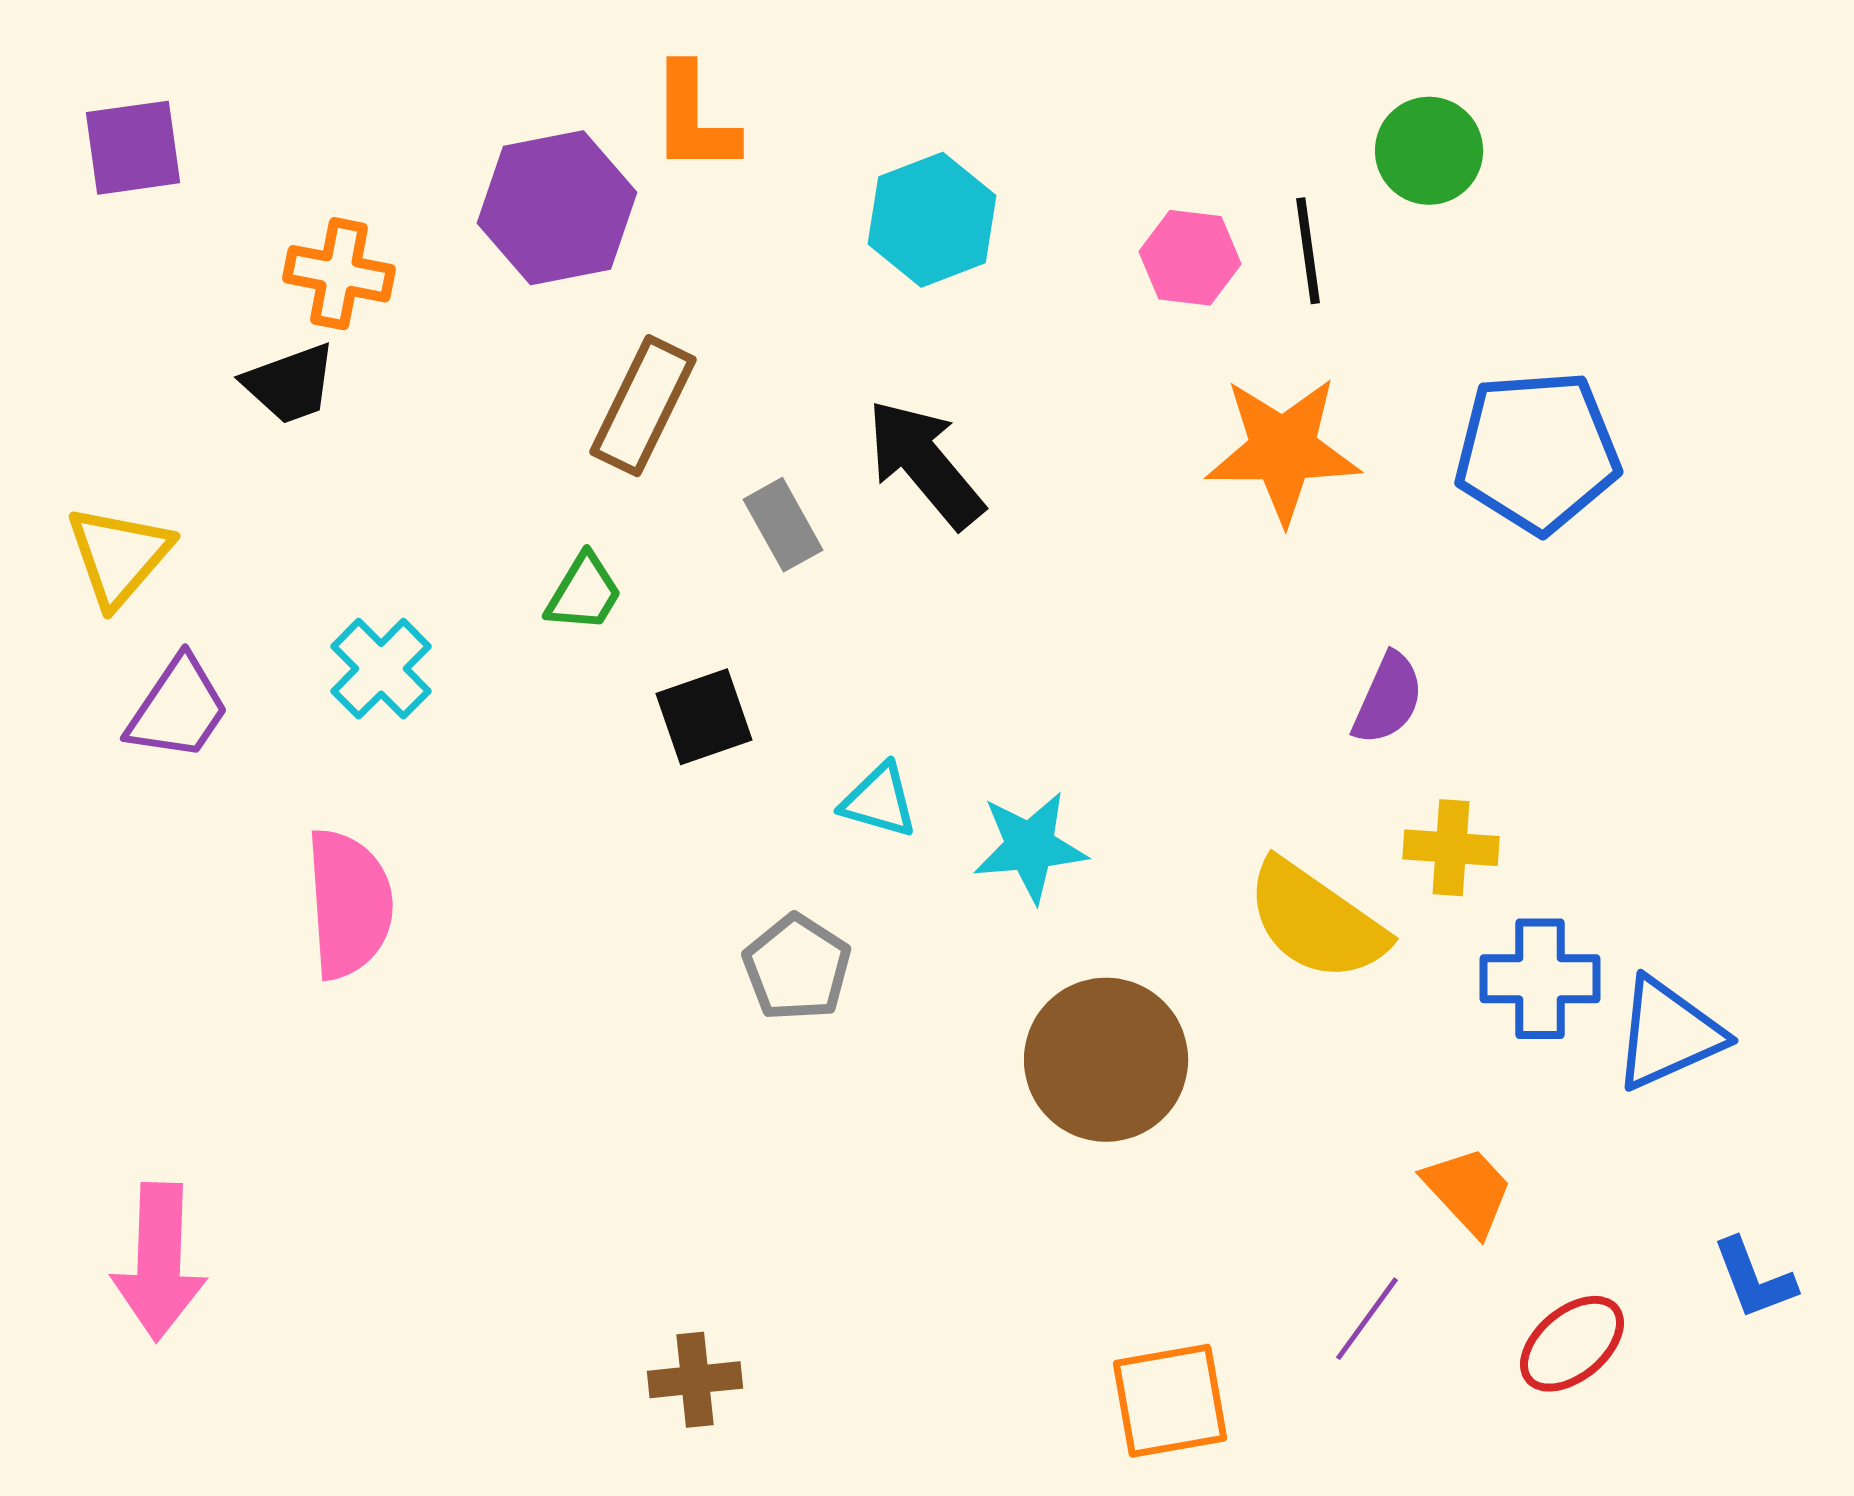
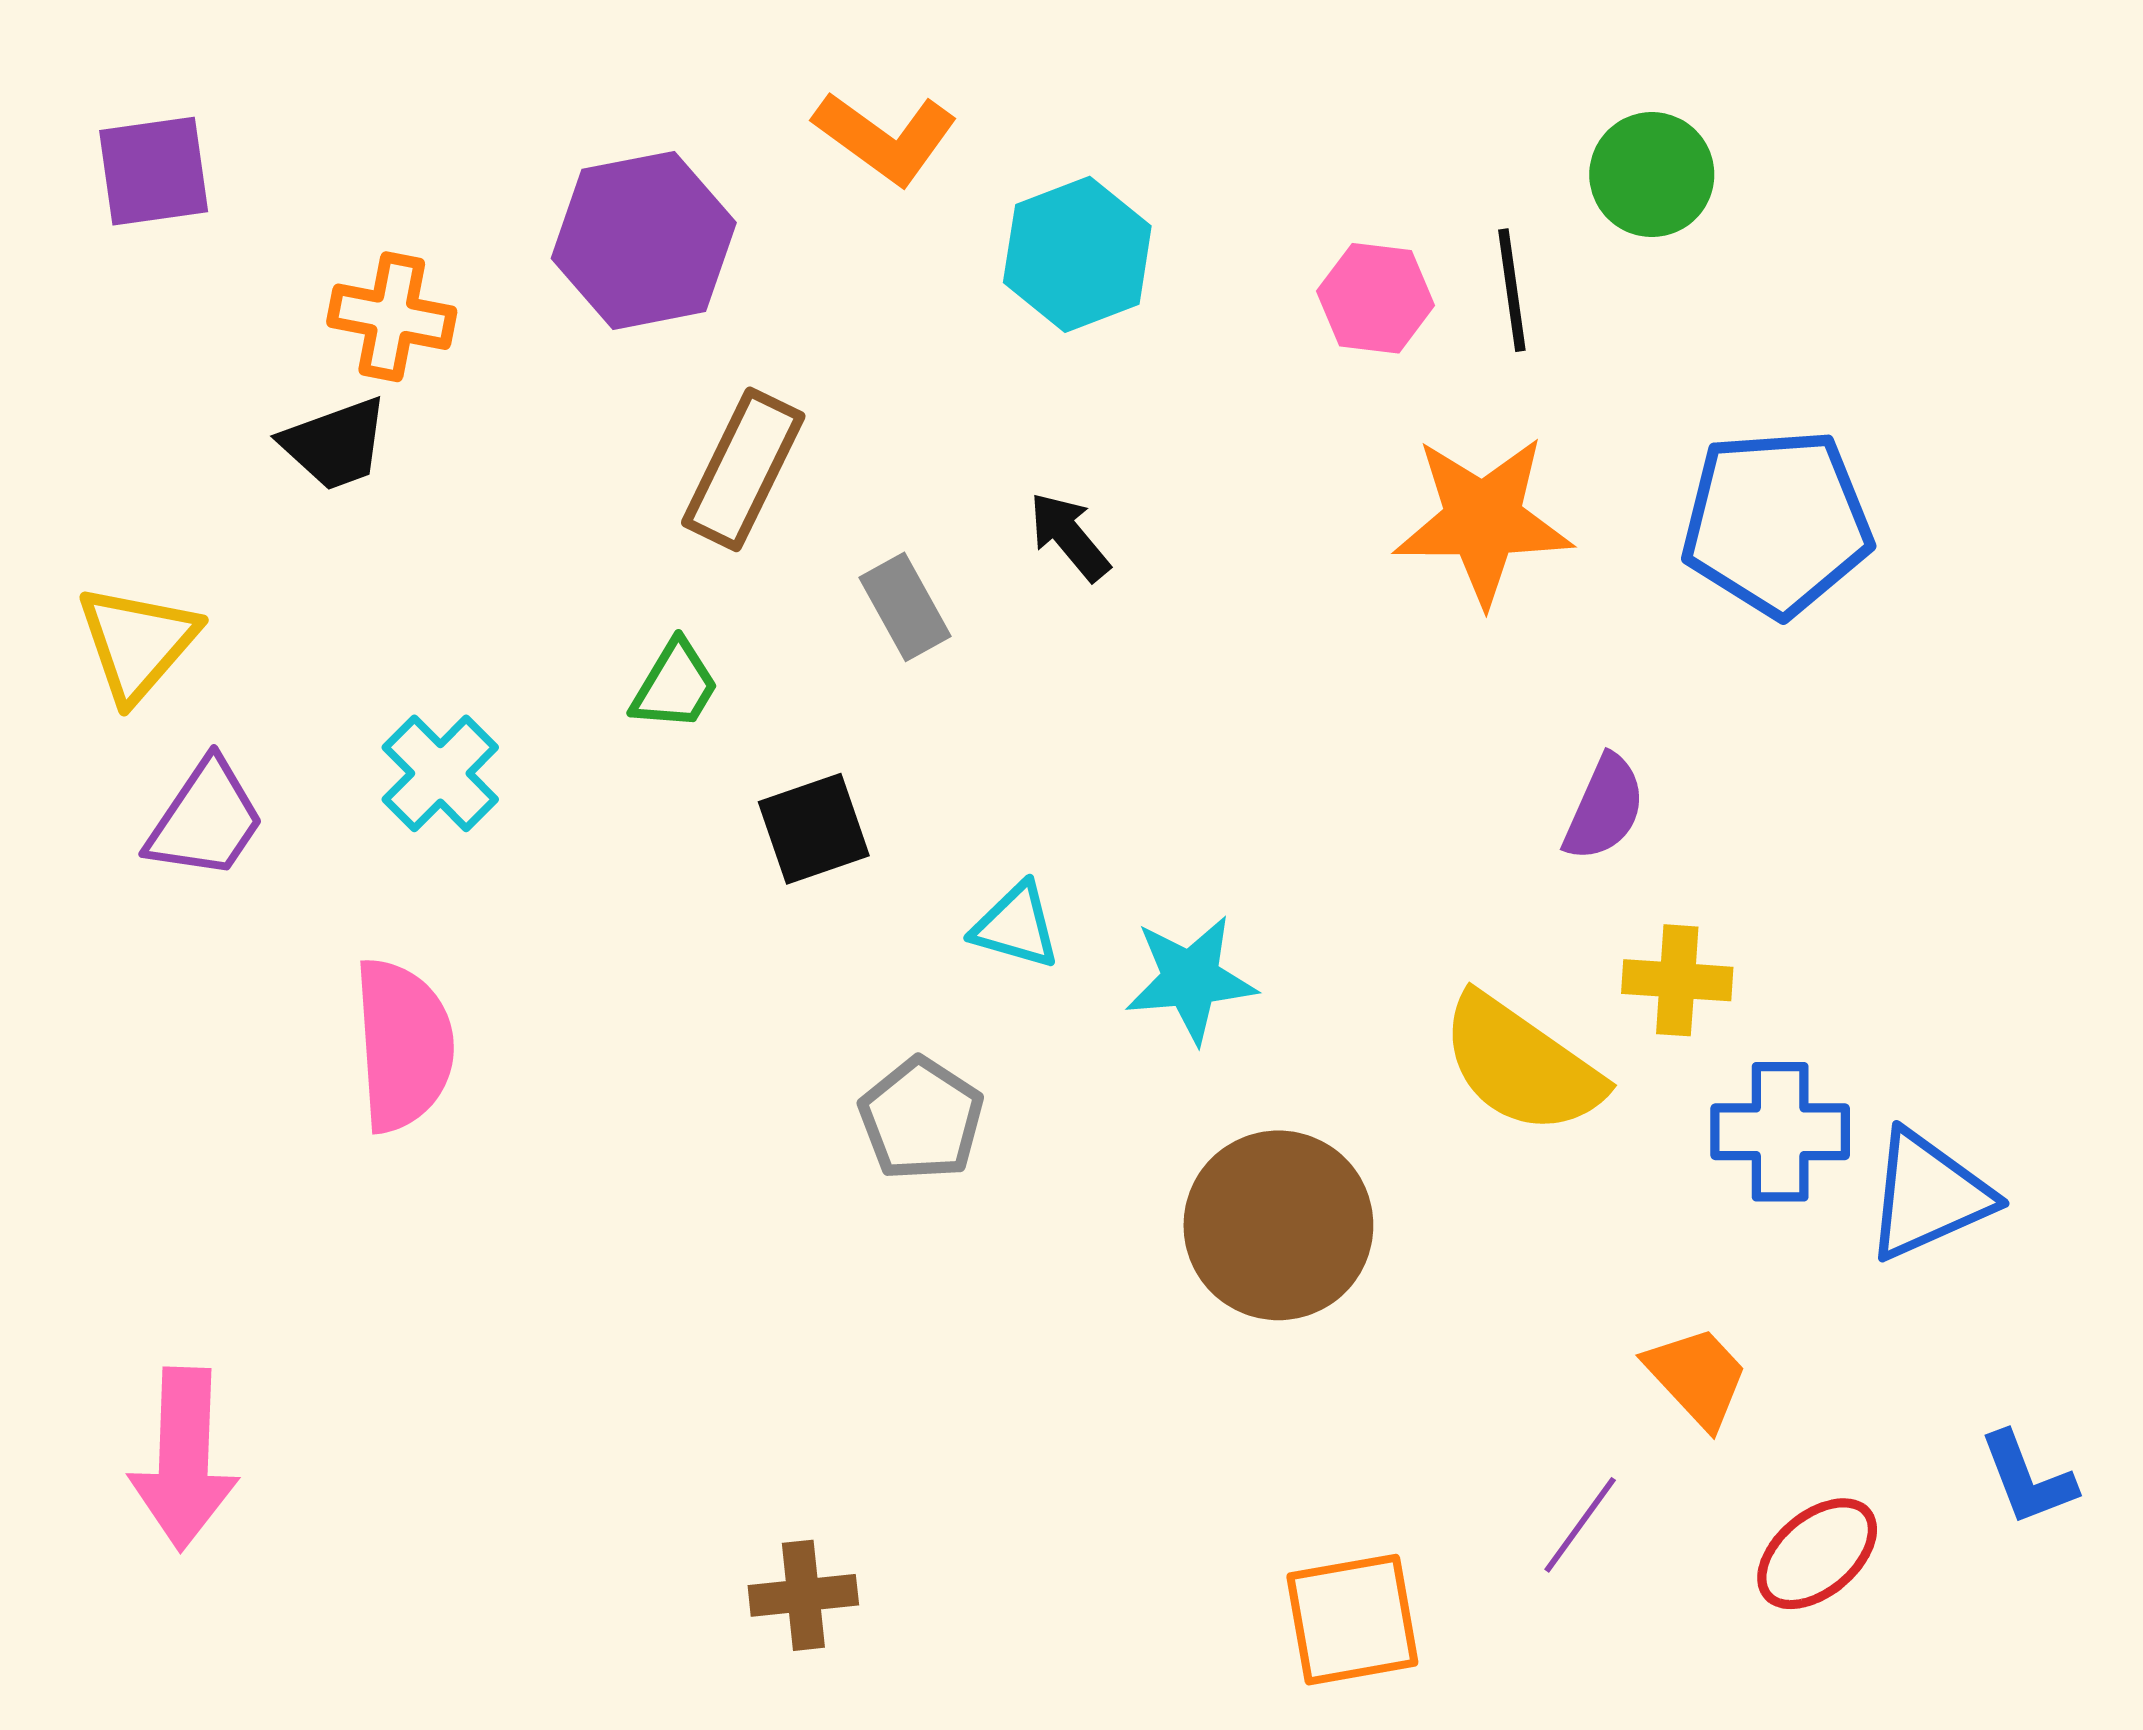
orange L-shape: (694, 119) -> (885, 138), moved, turned -54
black arrow: (925, 464) -> (1069, 536), size x0.6

